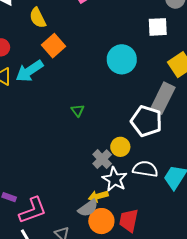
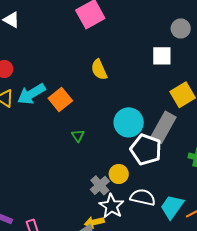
yellow semicircle: (38, 18) -> (99, 70), moved
orange square: (53, 46) -> (60, 99), moved
cyan circle: (122, 59) -> (129, 122), moved

